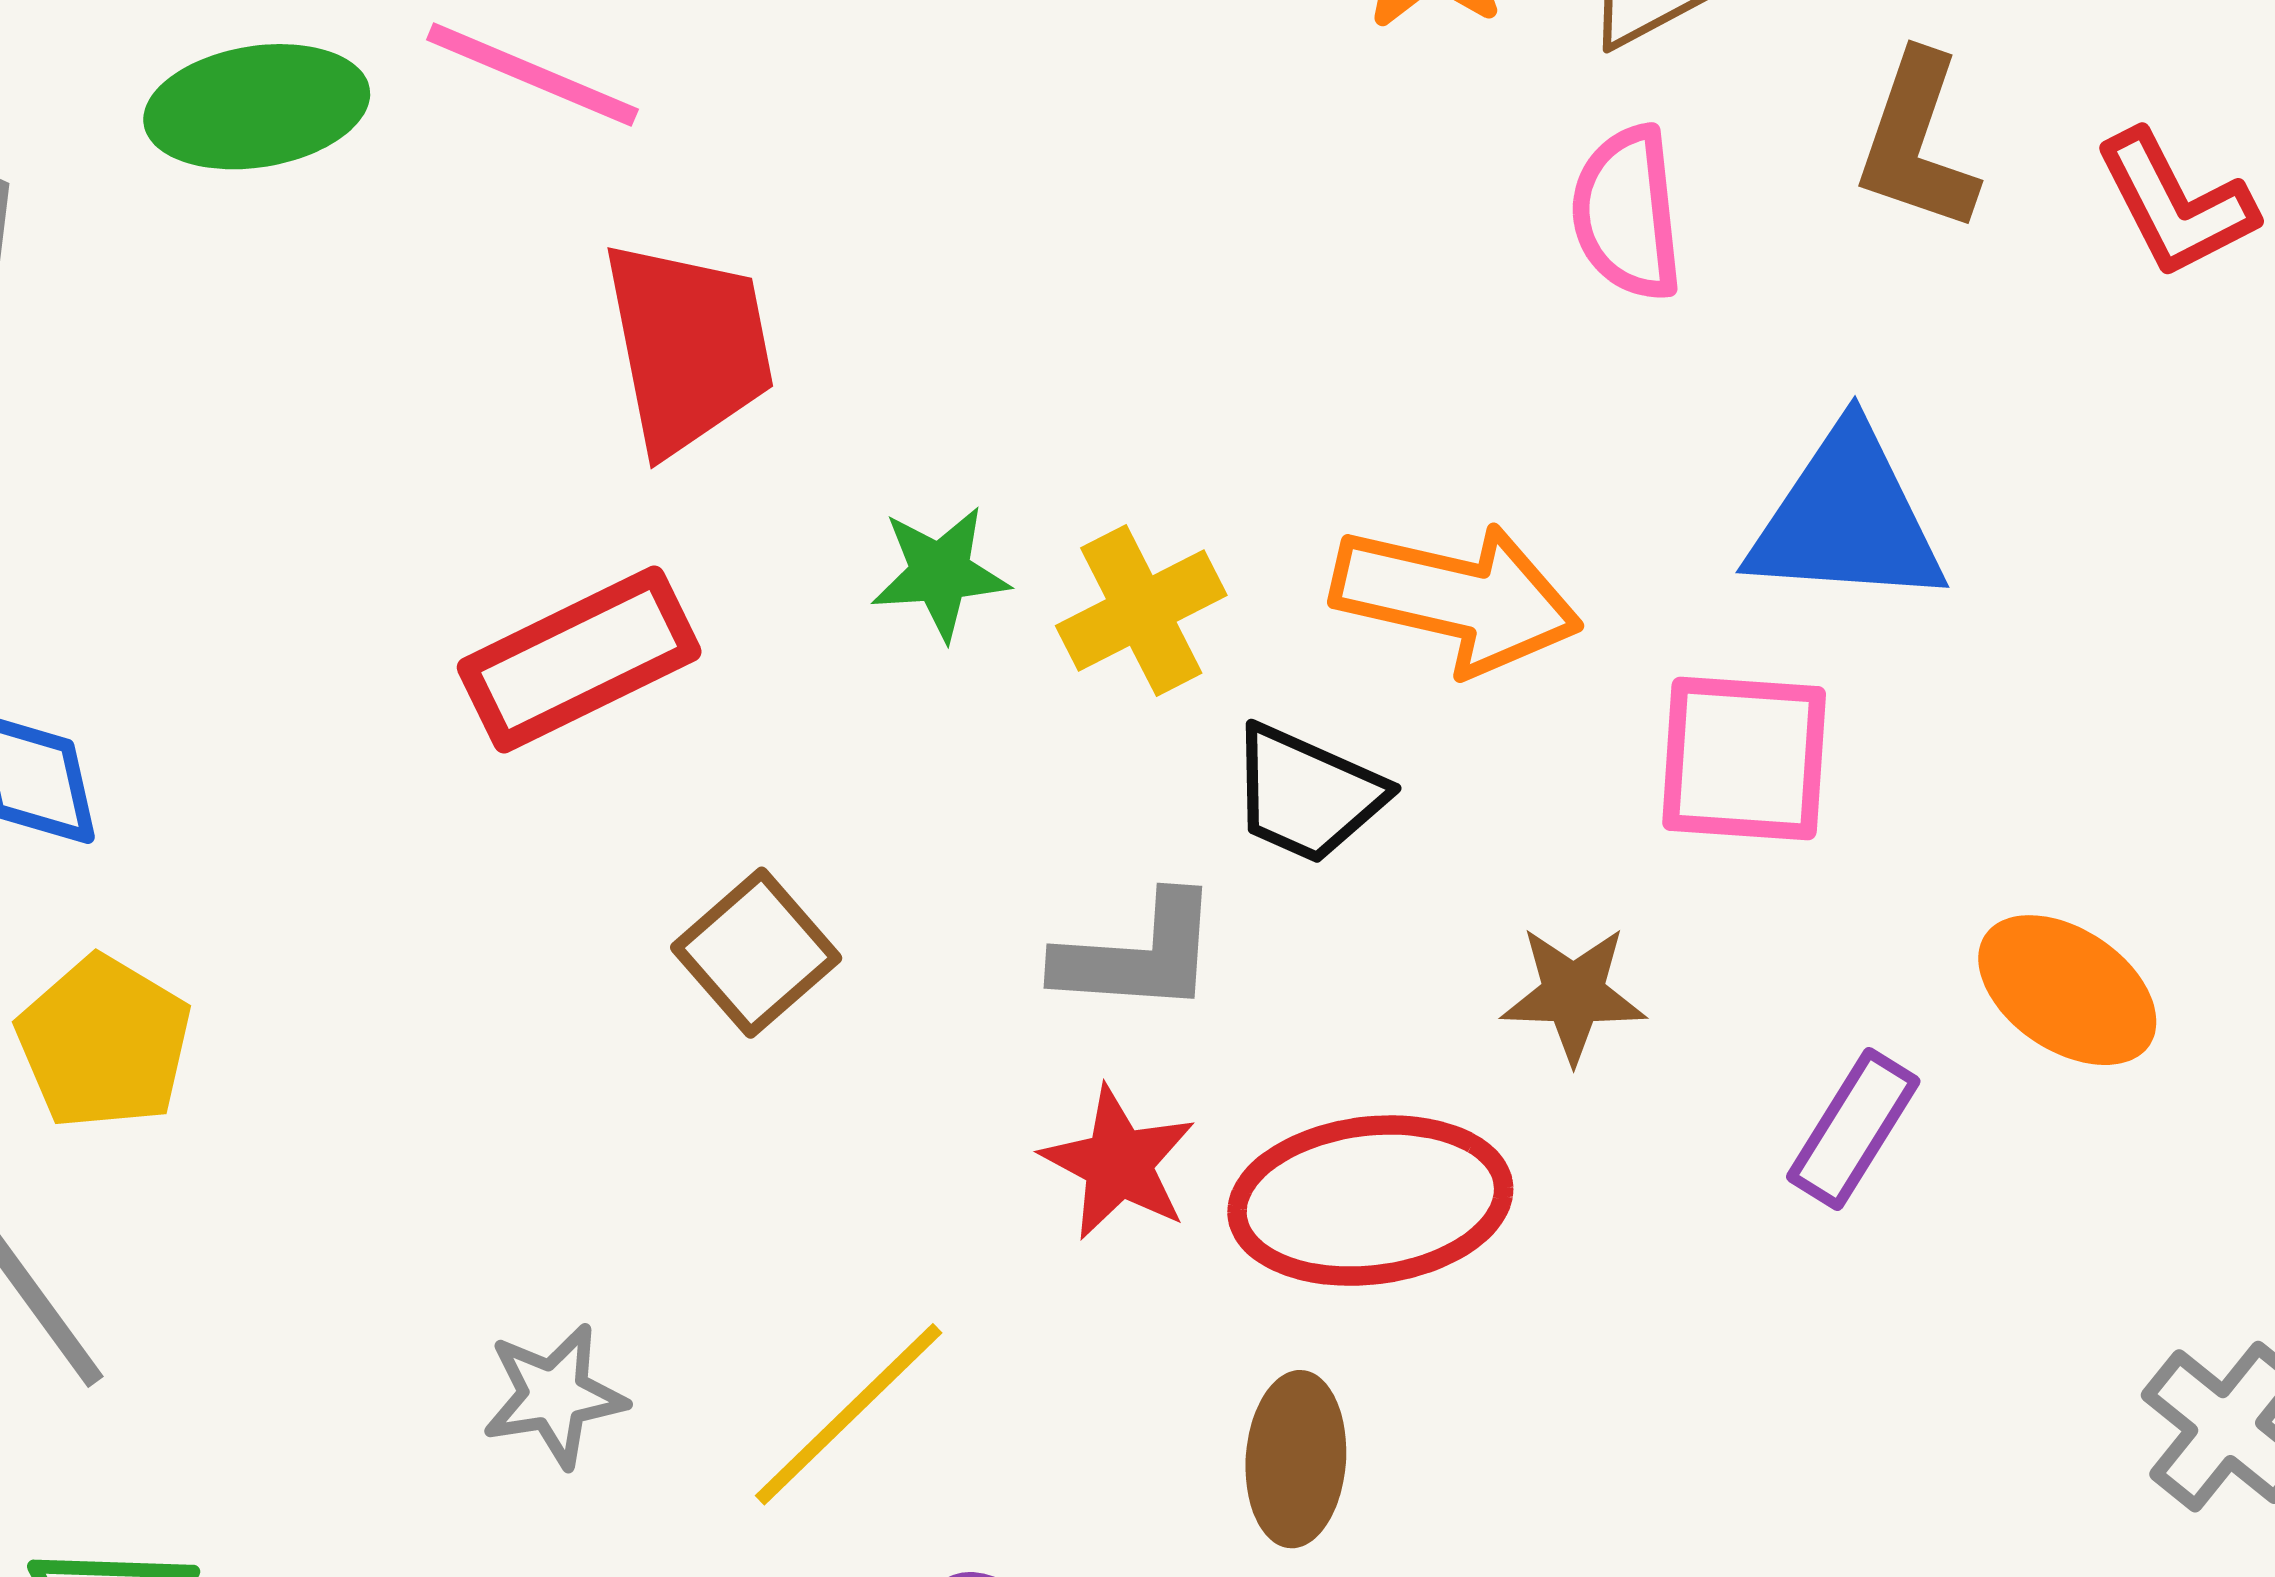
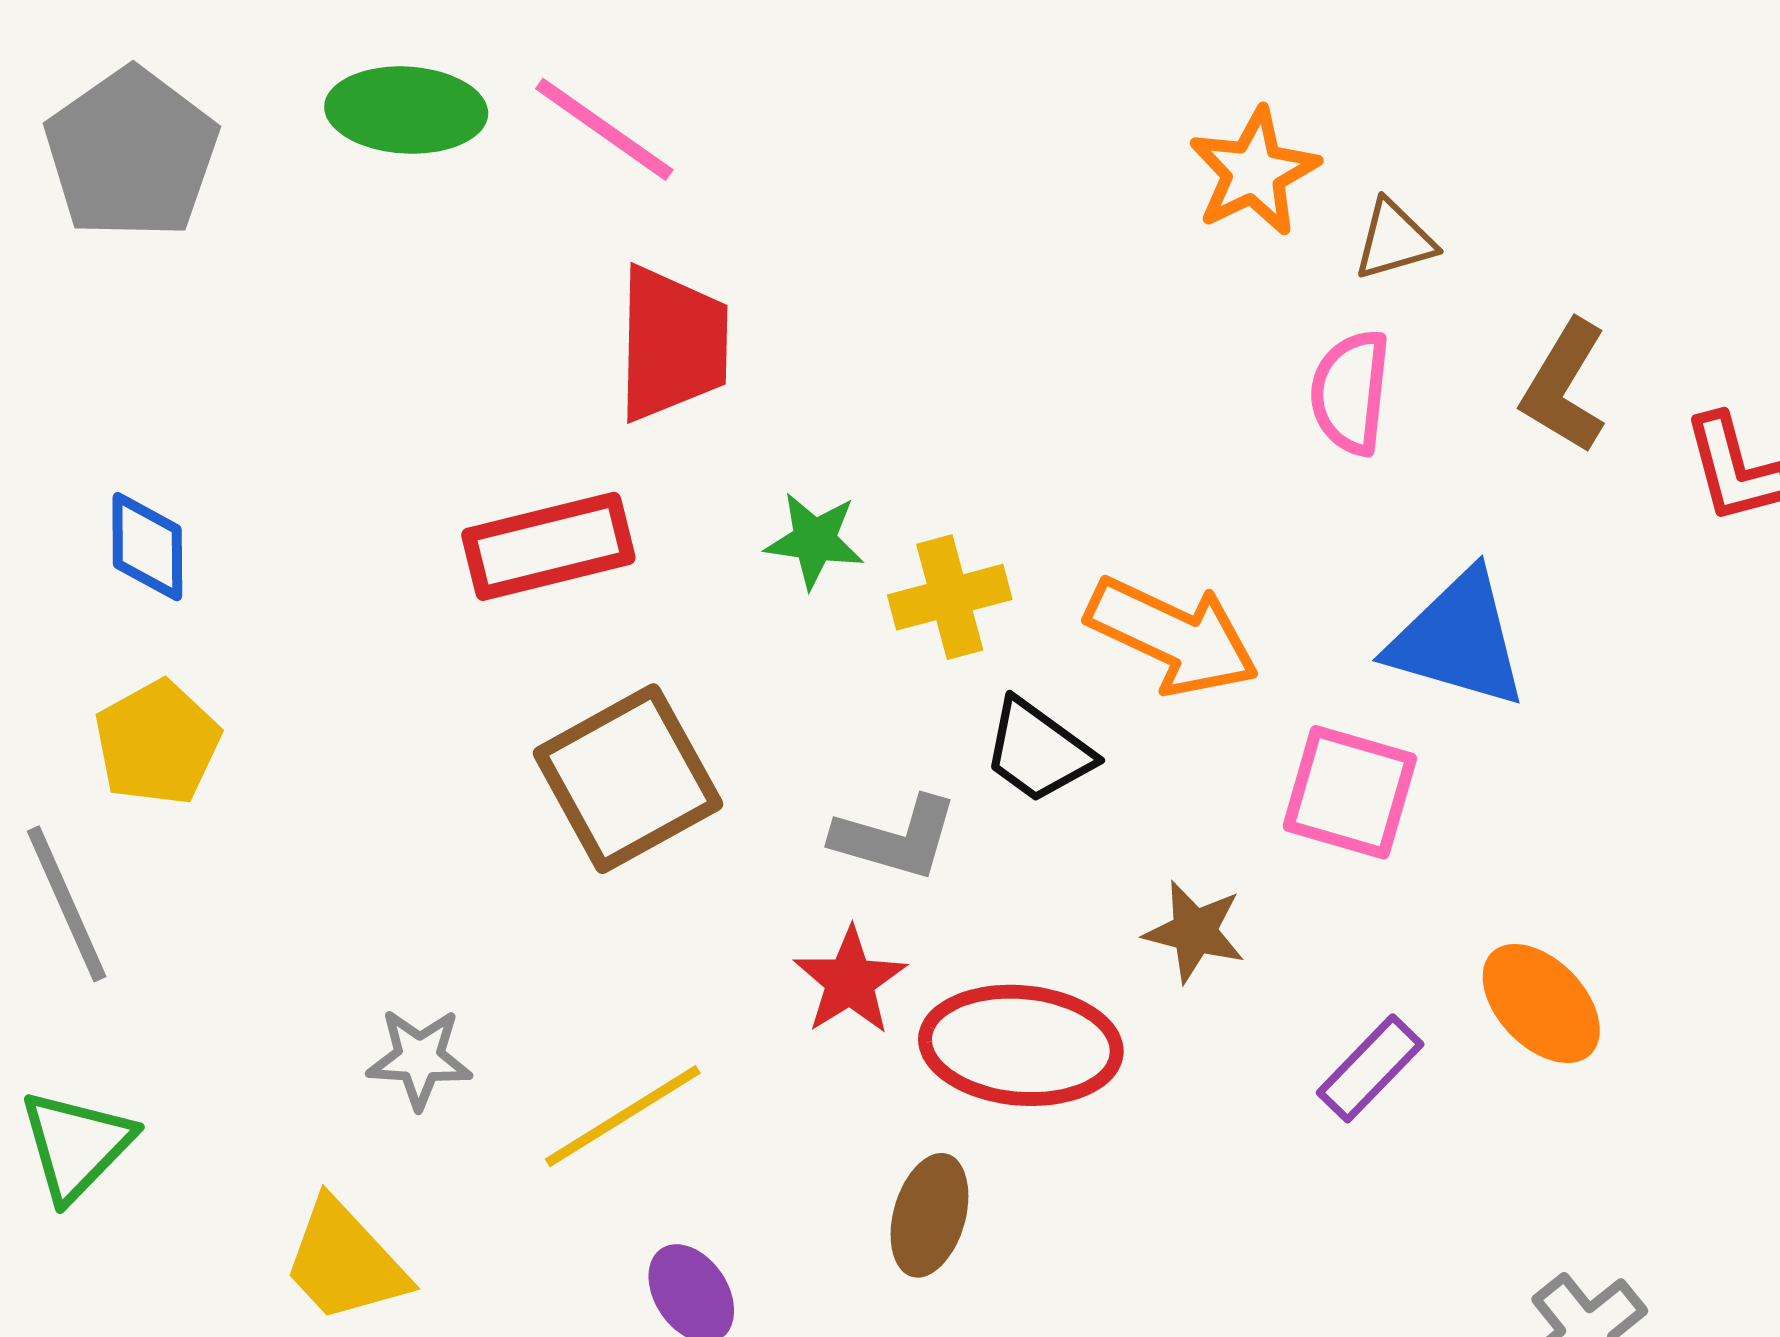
brown square: (756, 953) -> (628, 779), size x1.6

